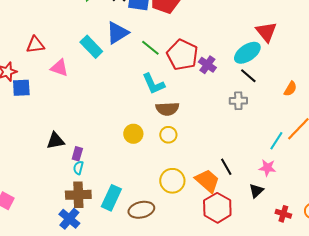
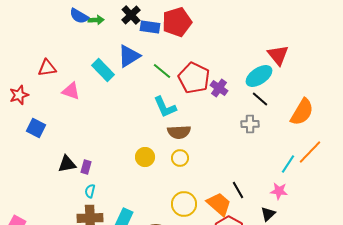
blue square: (21, 88) -> (36, 128), moved, turned 30
orange semicircle: (290, 89) -> (302, 112), size x1.8
purple rectangle: (77, 154) -> (86, 167), moved

